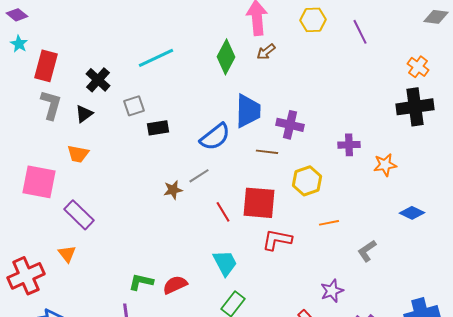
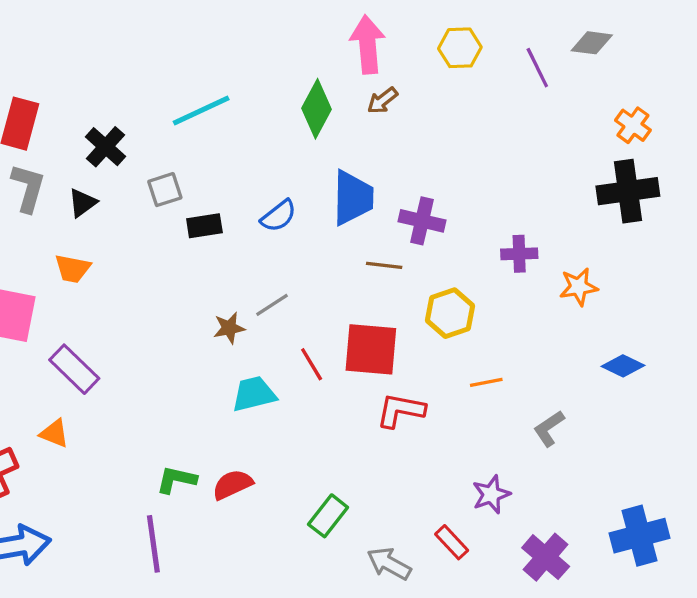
gray diamond: (436, 17) -> (592, 43), moved
blue semicircle: (215, 137) -> (279, 216), moved, size x0.7
orange triangle: (67, 254) -> (54, 433), turned -30
cyan trapezoid: (225, 263) -> (254, 394), moved, turned -76

